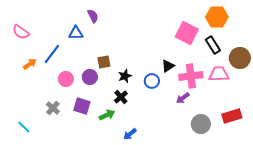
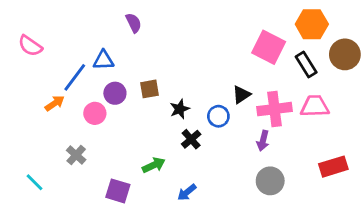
blue triangle: (76, 33) -> (103, 60), moved
brown circle: (240, 58) -> (345, 54), moved
orange arrow: (30, 64) -> (55, 103), moved
purple circle: (90, 77) -> (115, 93), moved
black cross: (121, 97) -> (191, 139), moved
purple arrow: (183, 98) -> (263, 141), turned -40
purple square: (82, 106) -> (118, 191), moved
gray circle: (201, 124) -> (270, 181), moved

